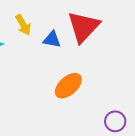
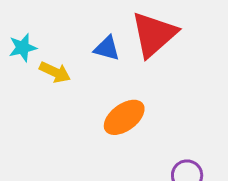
yellow arrow: (23, 25) -> (55, 72), moved, turned -40

